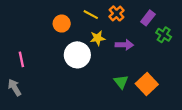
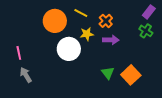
orange cross: (117, 13) -> (106, 21), moved
purple rectangle: (148, 18) -> (149, 12), moved
orange circle: (62, 24) -> (55, 21), size x1.5
gray arrow: (15, 87) -> (26, 75), moved

